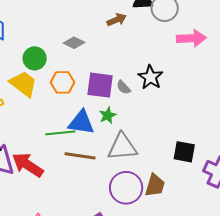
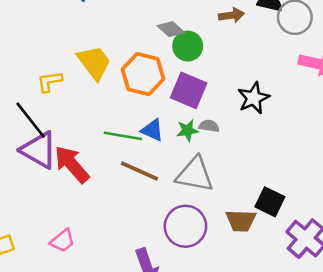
green circle: (35, 58) -> (188, 46), moved
orange hexagon: (62, 82) -> (143, 74), size x1.4
gray semicircle: (123, 87) -> (209, 126), moved, turned 126
blue triangle: (81, 122) -> (152, 130), size x0.7
brown trapezoid: (155, 185) -> (241, 221), moved, turned 60

